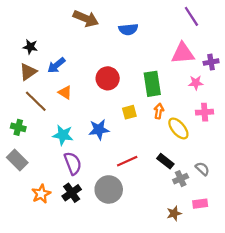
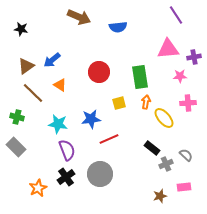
black star: (30, 47) -> (21, 29), moved
red line: (127, 161) -> (109, 139), moved
orange star: (41, 194) -> (38, 188), moved

